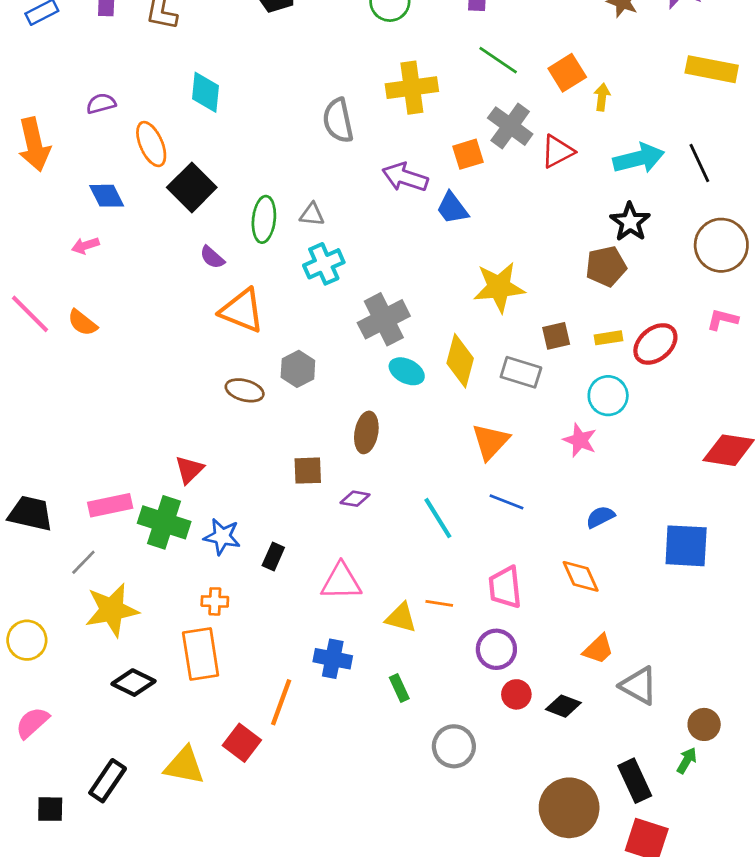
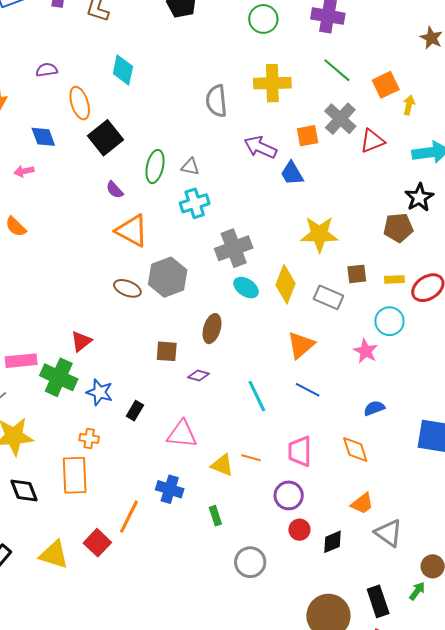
gray hexagon: (298, 369) -> (168, 277), size x1.5
black diamond: (134, 683) -> (24, 491), turned 36
black diamond: (563, 706) -> (332, 542), turned -50

